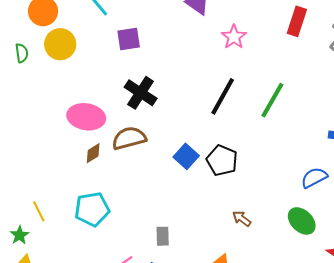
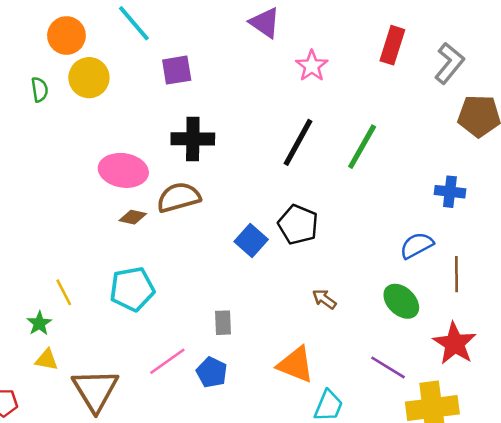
black cross: (141, 93) -> (193, 139), turned -32
brown diamond: (93, 153) -> (133, 217), turned 45
blue square: (186, 156) -> (251, 240), moved

